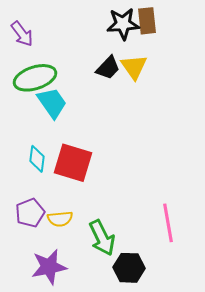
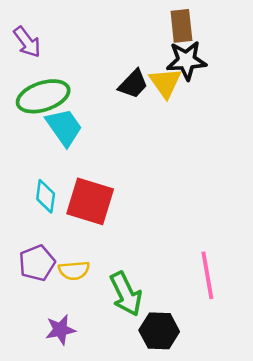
black star: (123, 24) -> (186, 61), moved
purple star: (49, 267) -> (60, 330), size x0.7

